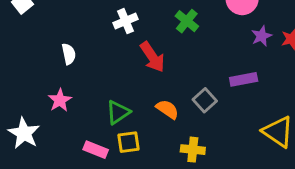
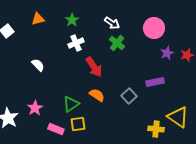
white semicircle: (69, 54) -> (38, 65), turned -32
pink star: (60, 100) -> (35, 108), moved
orange semicircle: (167, 109) -> (97, 95), moved
yellow cross: (193, 150) -> (156, 129), moved

